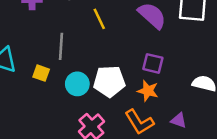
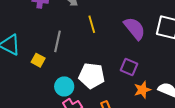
cyan circle: (77, 84) -> (64, 86), moved
orange star: (148, 91) -> (142, 90), moved, turned 30

